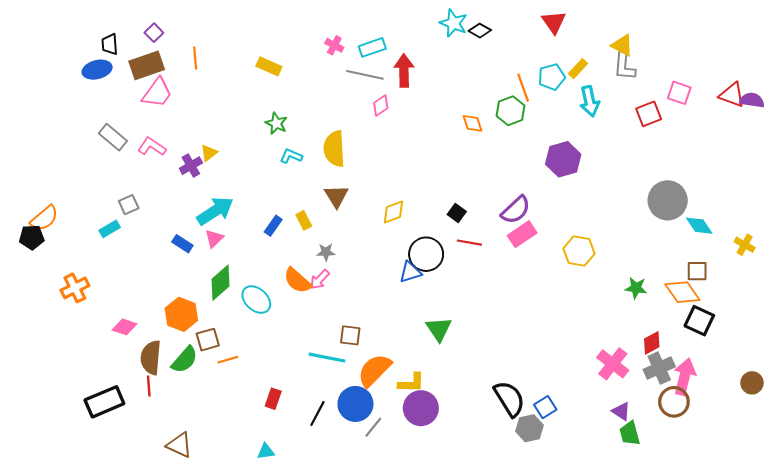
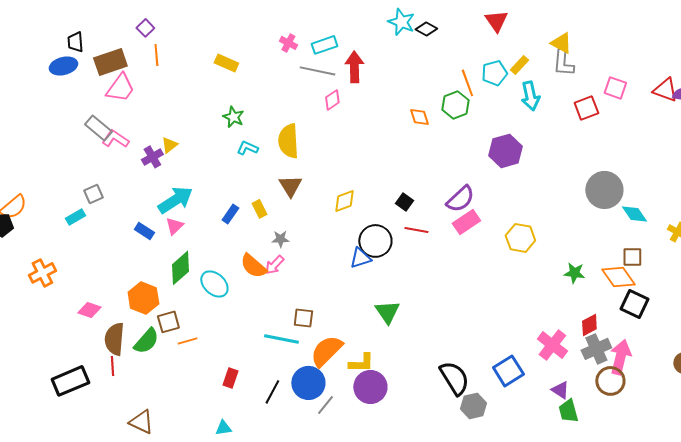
purple square: (154, 33) -> (145, 28), moved
gray rectangle: (113, 137) -> (98, 128), moved
blue square: (545, 407) -> (508, 371), moved, size x1.4

